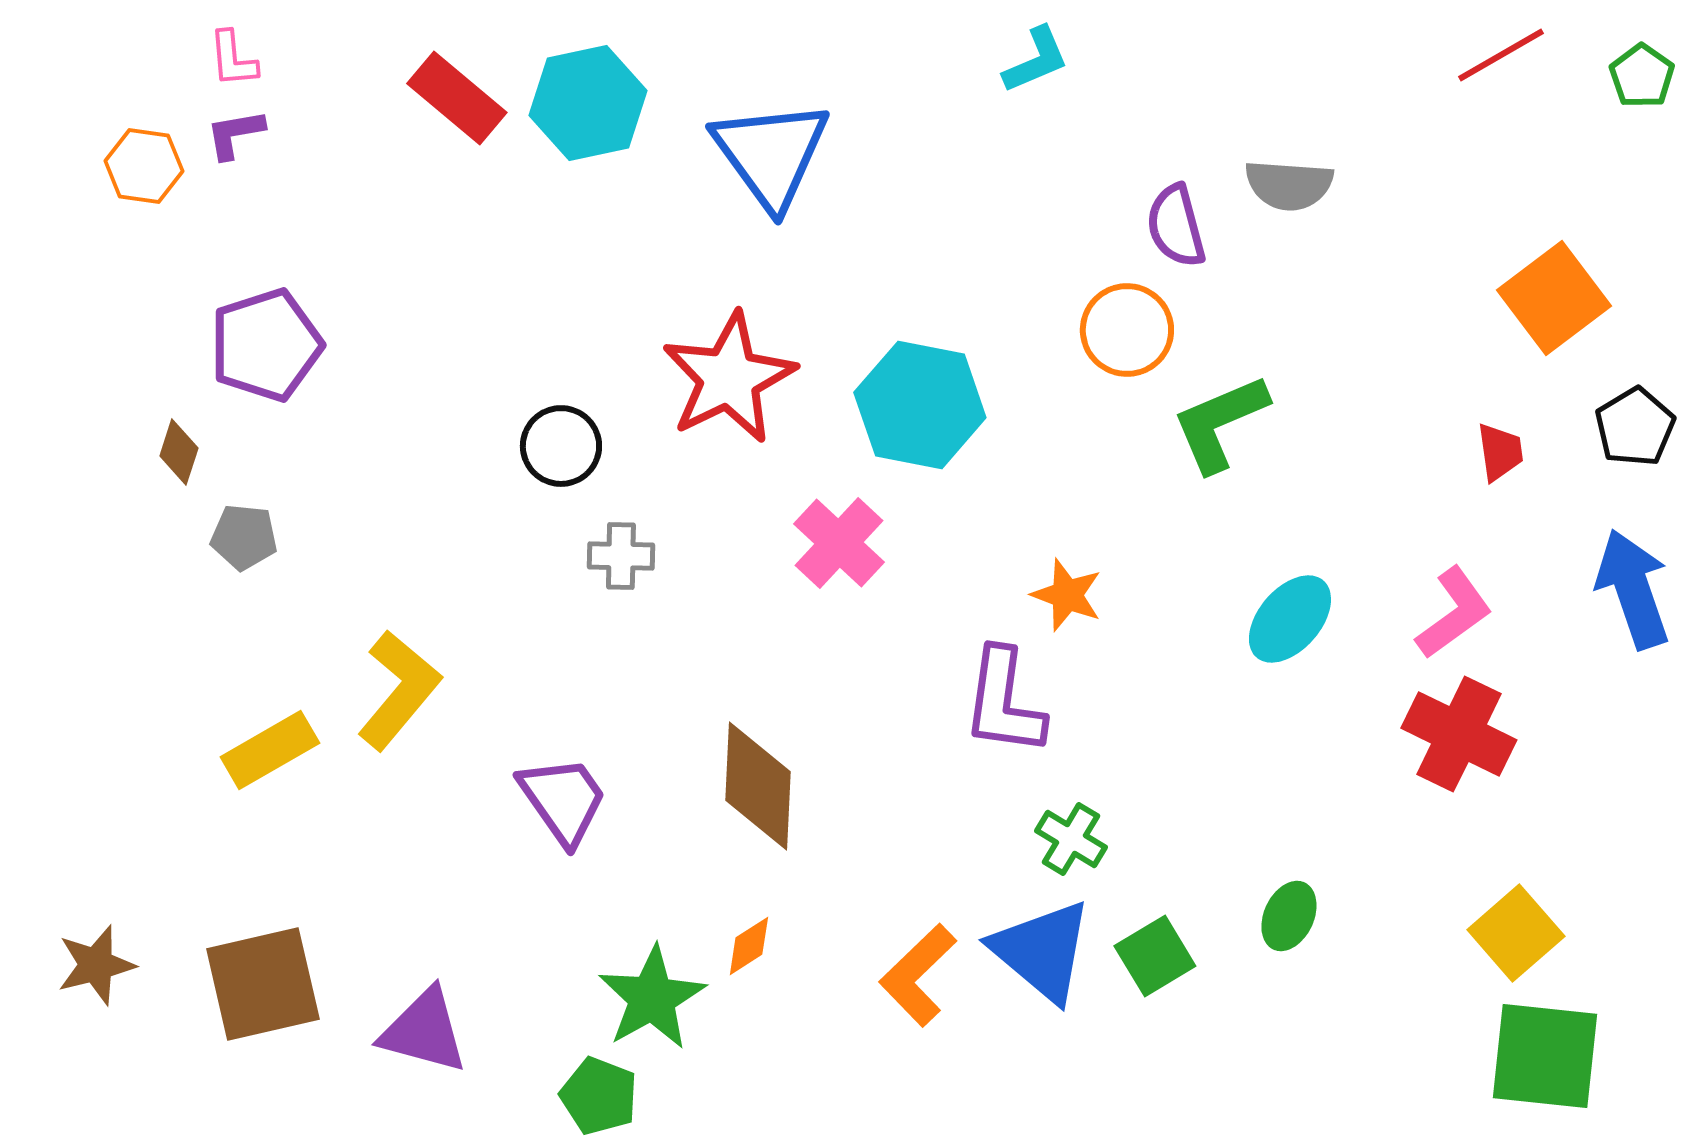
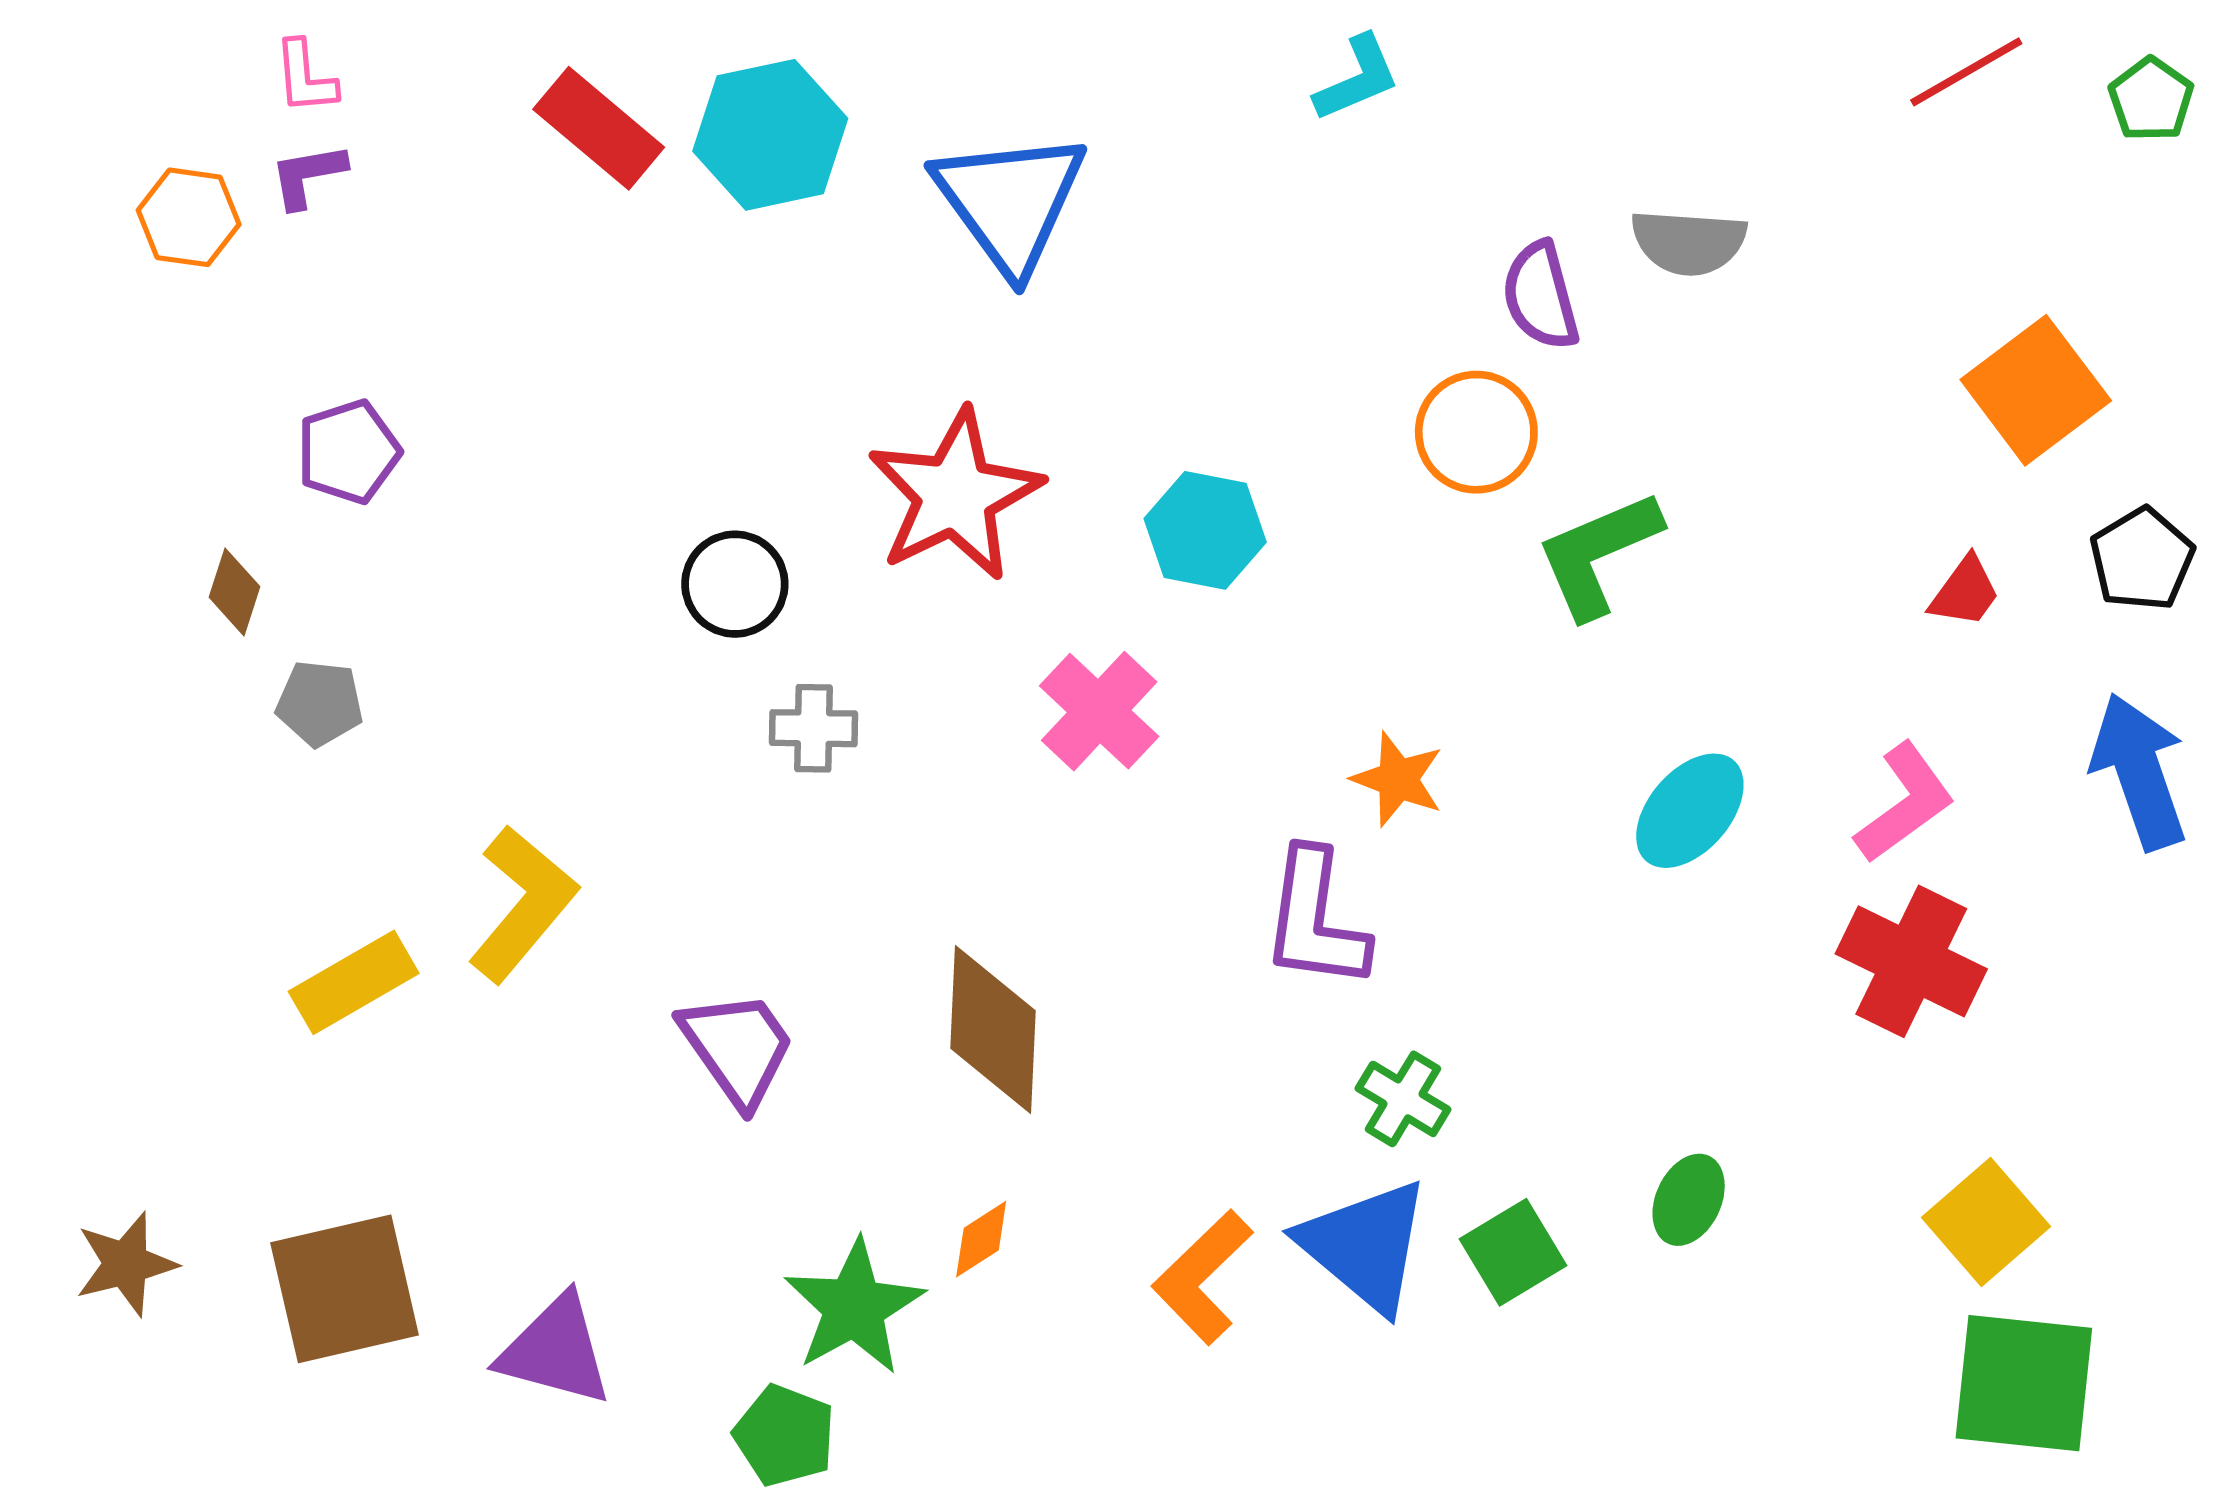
purple pentagon: (266, 345) -> (348, 452), size x0.7
cyan hexagon: (920, 405) -> (1205, 530), size x0.7
red trapezoid: (1500, 452) -> (1965, 592), turned 44

